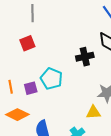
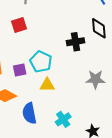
yellow triangle: (93, 112) -> (47, 85), moved

